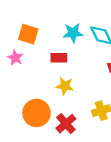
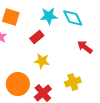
red rectangle: (59, 58) -> (37, 37), turned -40

